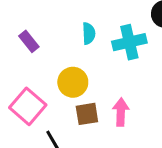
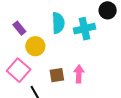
cyan semicircle: (89, 33) -> (58, 23), size x1.5
yellow circle: (73, 82) -> (35, 46), moved

